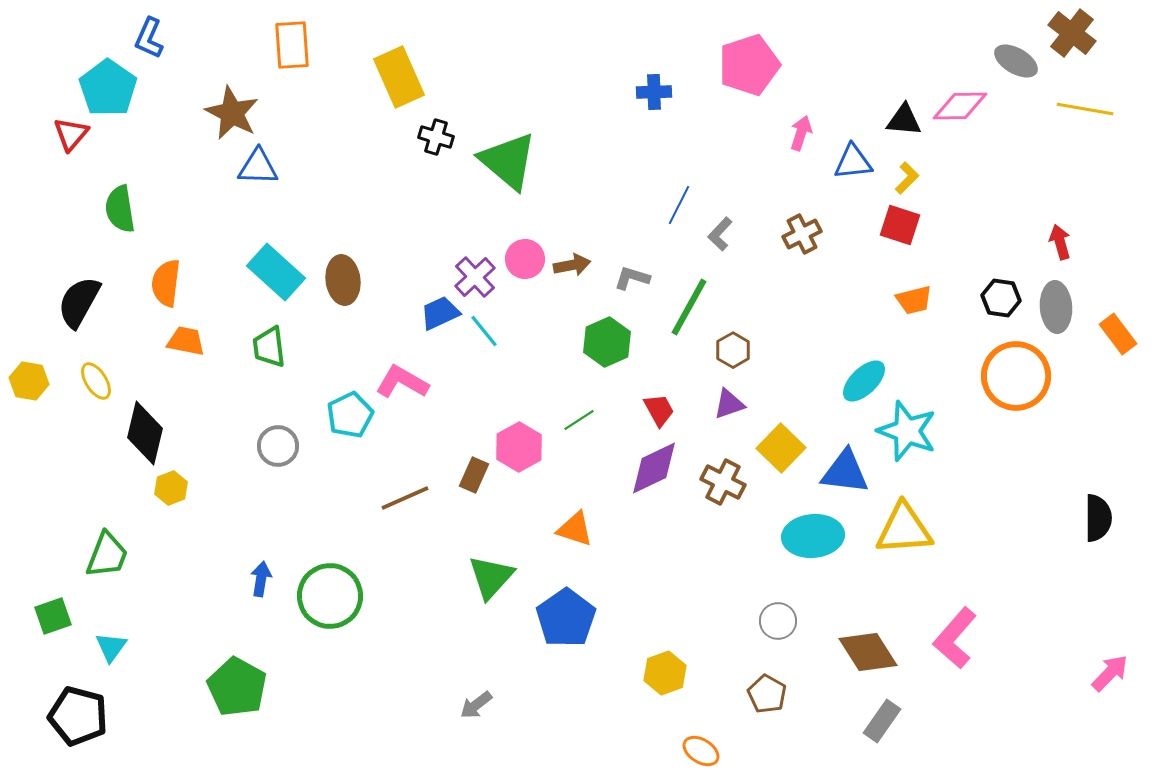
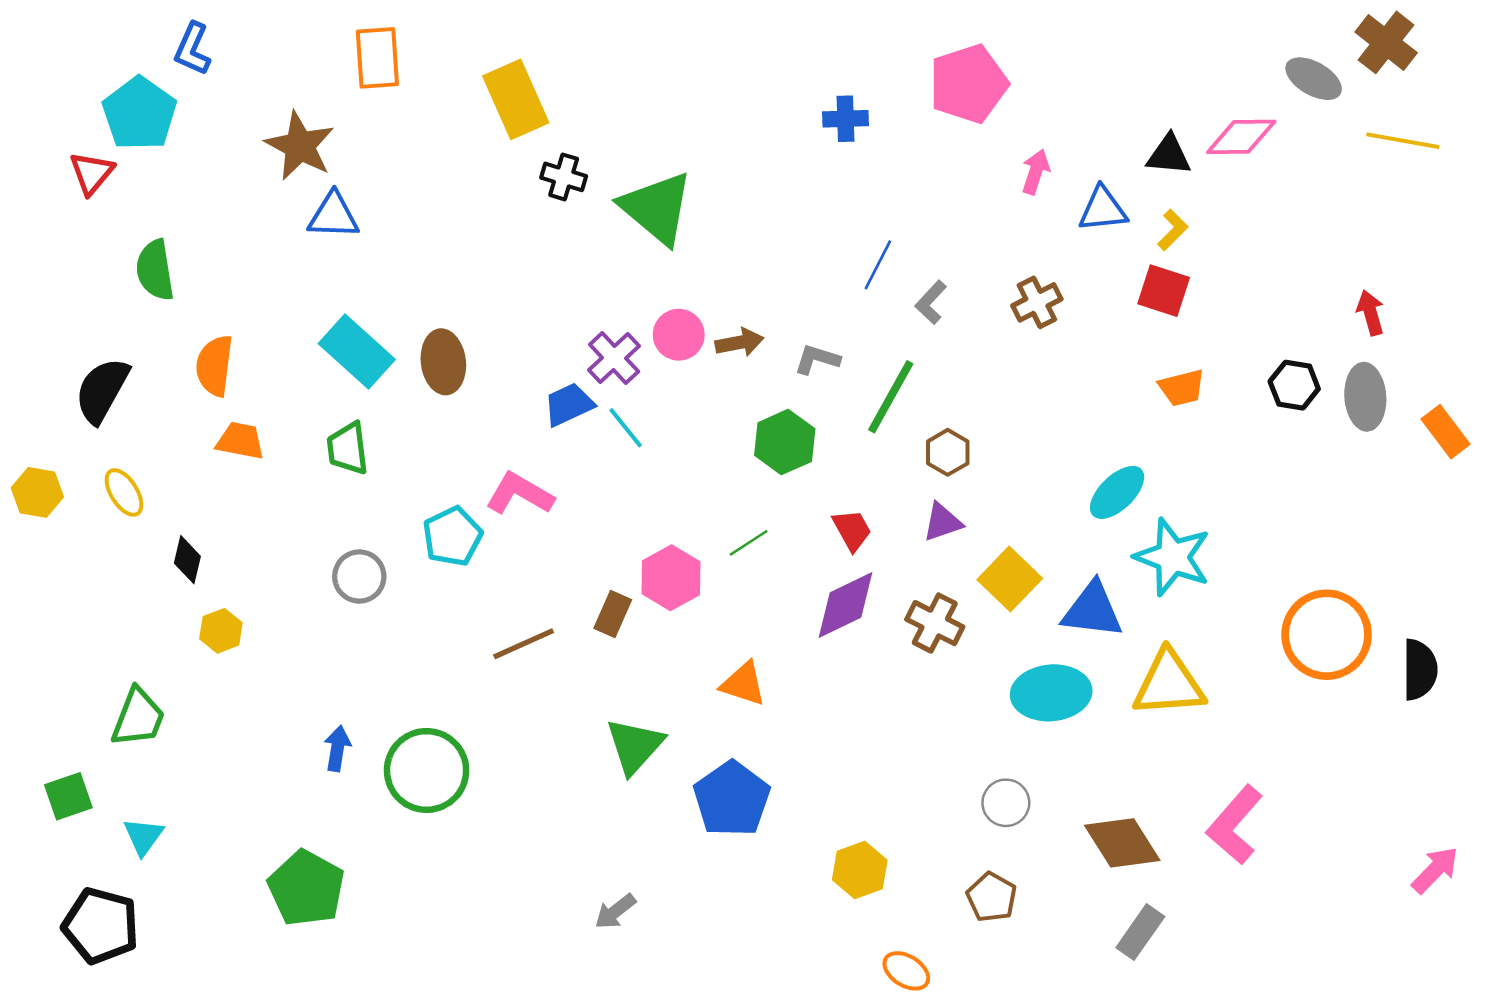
orange circle: (1016, 376) -> (1327, 635), moved
black diamond: (145, 433) -> (187, 560), size x0.6

